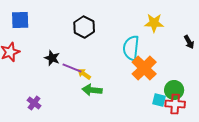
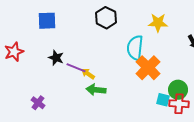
blue square: (20, 20) -> (47, 21), moved
black hexagon: (84, 27) -> (106, 18), moved

